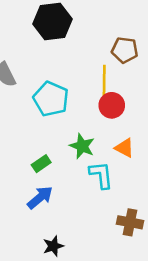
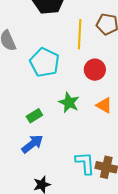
yellow line: (104, 83) -> (80, 34), moved
cyan L-shape: (101, 175) -> (85, 163), moved

